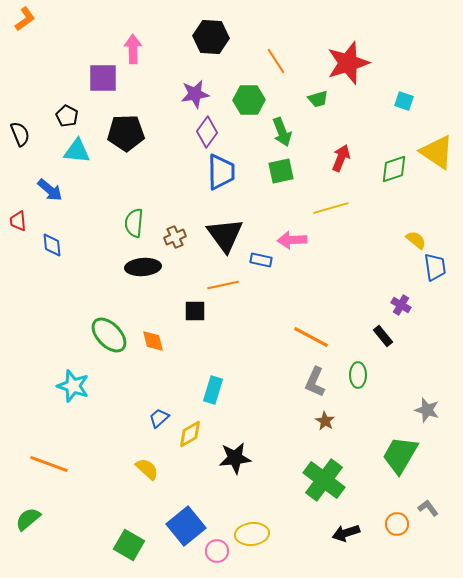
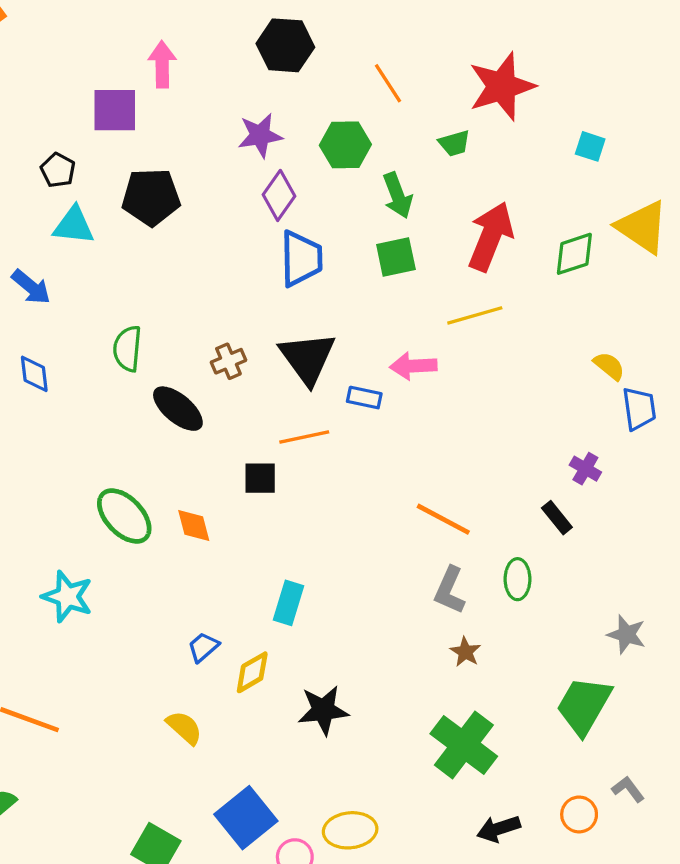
red arrow: (341, 158) -> (491, 236), size x1.6
green semicircle: (134, 223) -> (127, 349), moved
black ellipse: (143, 267) -> (178, 409), turned 44

